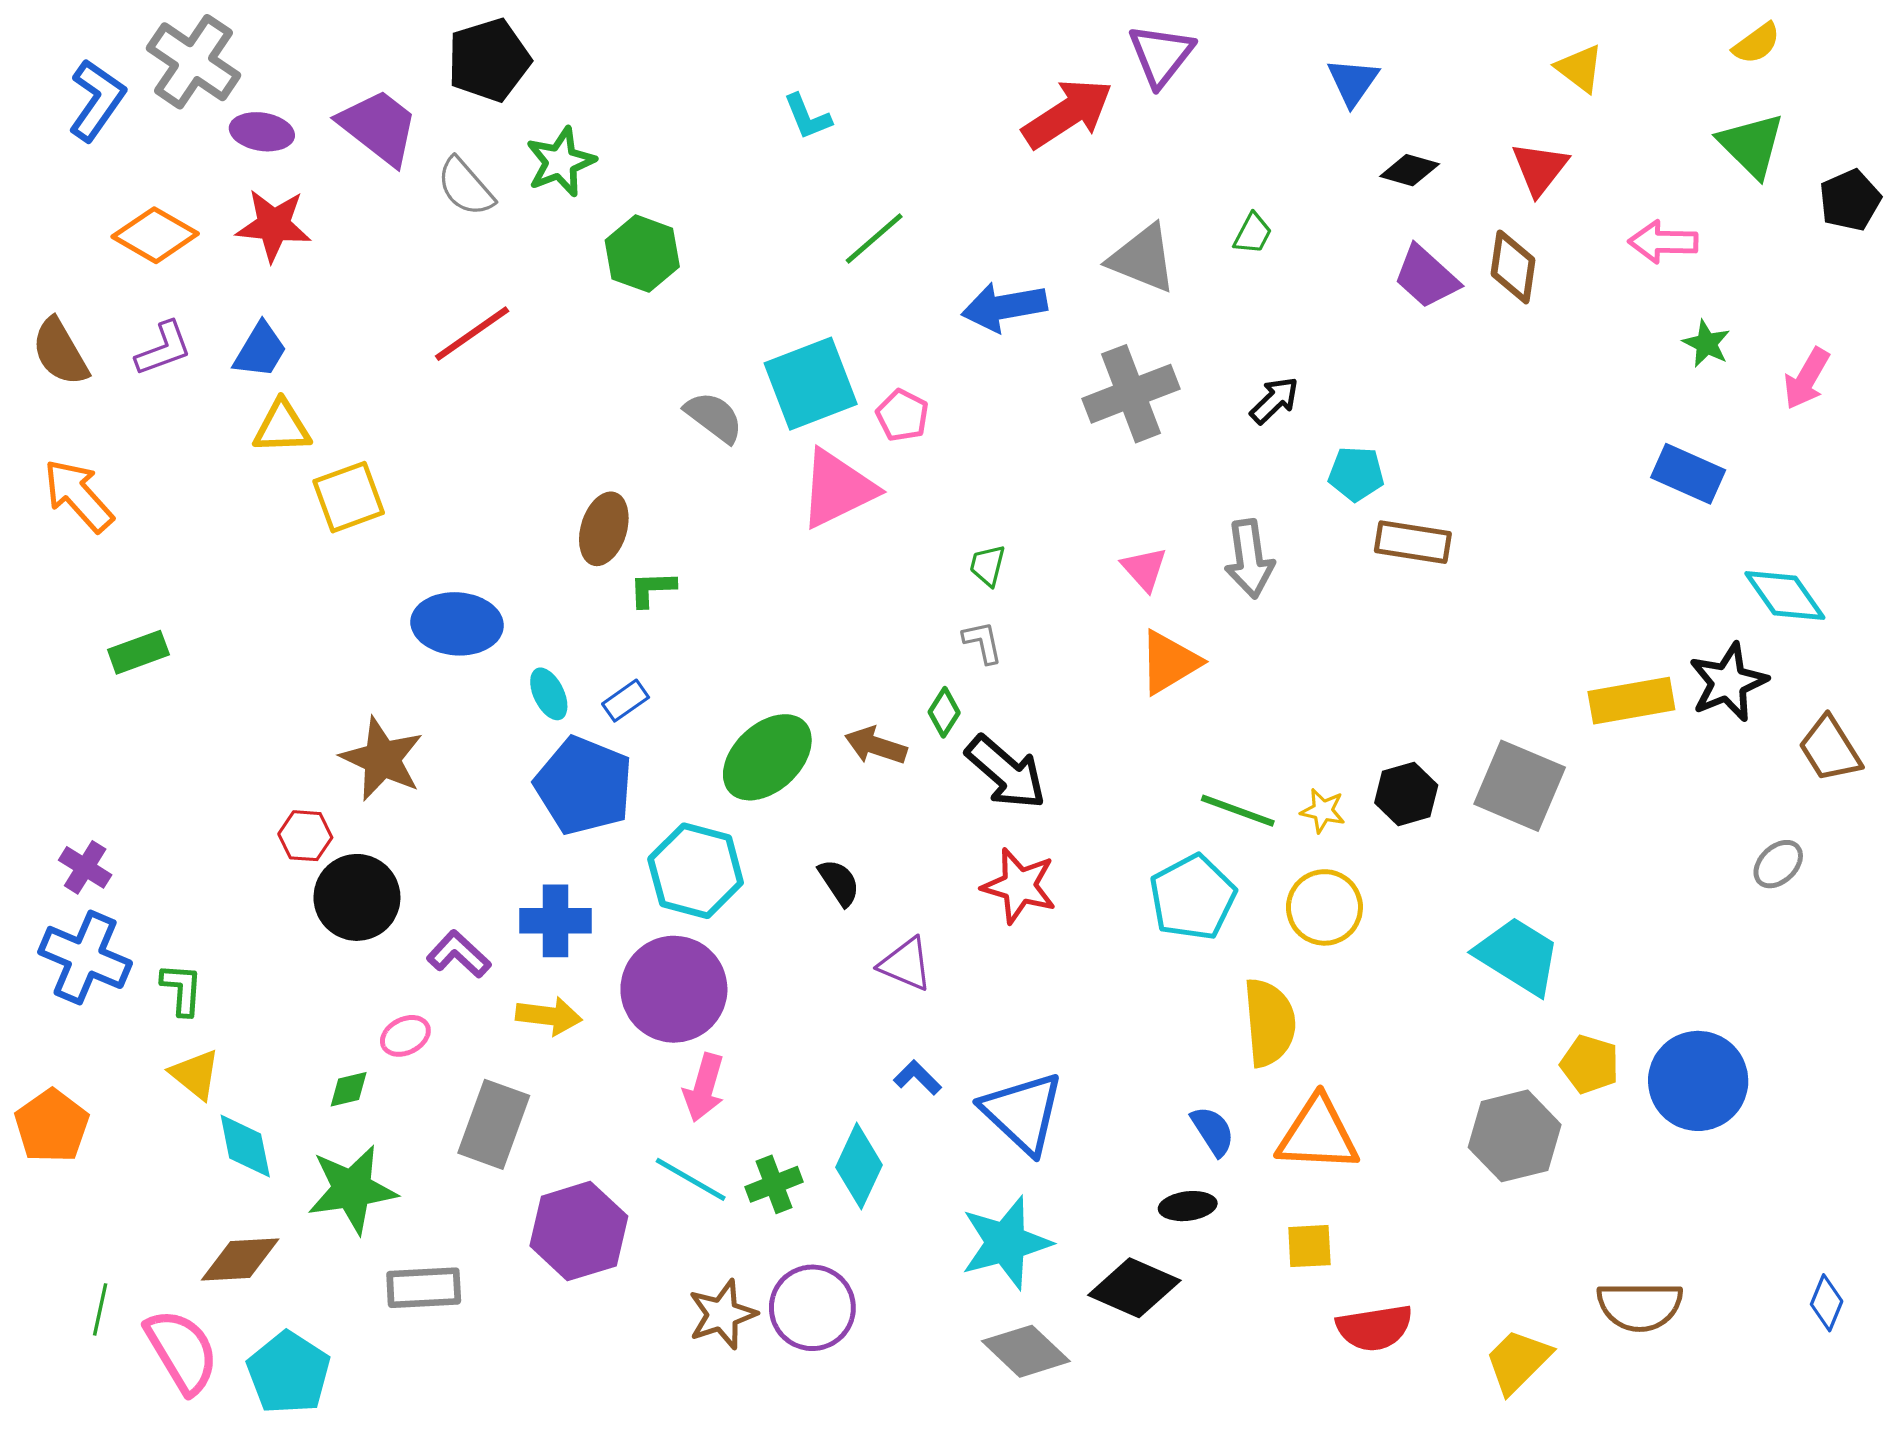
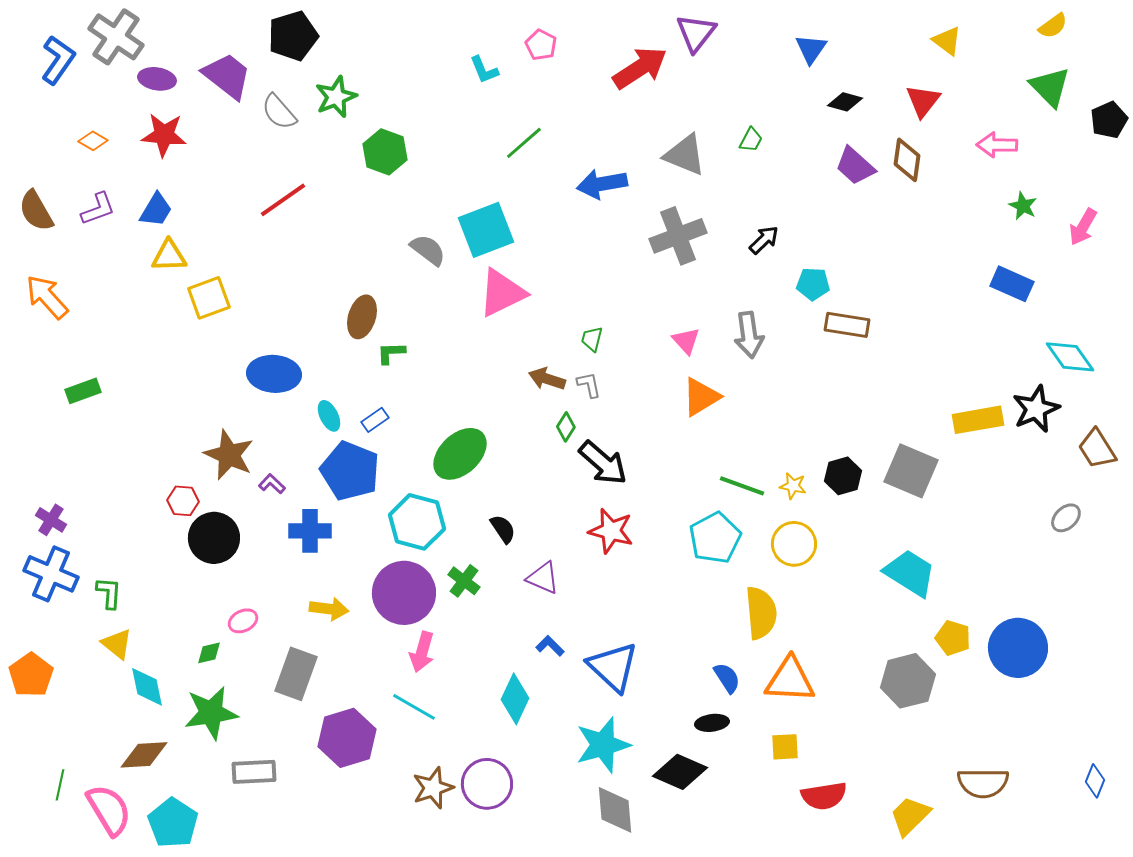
orange diamond: (155, 235) -> (93, 141), size x0.6
pink pentagon: (902, 415) -> (541, 45), moved
brown arrow: (876, 746) -> (547, 379), moved
blue cross: (555, 921) -> (310, 531), moved
purple L-shape: (459, 954) -> (272, 484), moved, size x0.7
green cross: (774, 1184) -> (464, 581), moved, turned -32
gray diamond: (1026, 1351) -> (615, 810), turned 42

